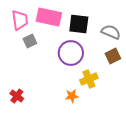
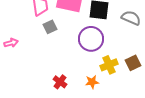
brown square: (113, 56) -> (133, 63), moved
red cross: (17, 96) -> (60, 82), moved

